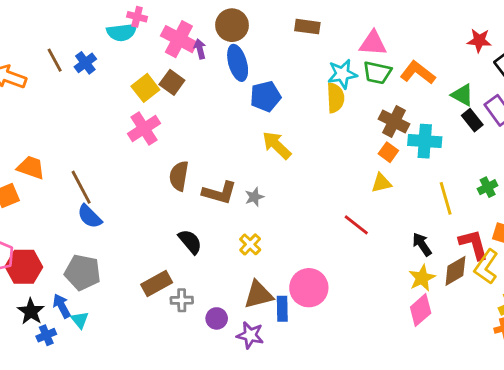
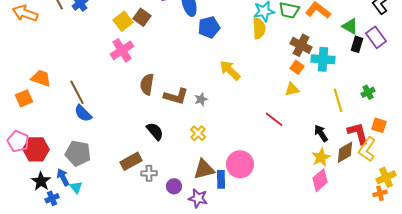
black rectangle: (472, 120) -> (357, 44), turned 56
yellow arrow: (277, 145) -> (230, 70), moved

